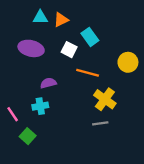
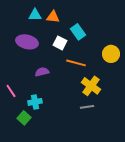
orange triangle: (61, 20) -> (53, 17), turned 32
cyan cross: (40, 106) -> (35, 102), moved
pink line: (13, 114) -> (11, 91), moved

